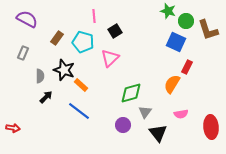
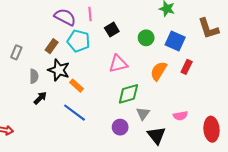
purple semicircle: (27, 19) -> (65, 17), moved
green circle: (186, 21) -> (146, 38), moved
brown rectangle: (57, 38) -> (52, 46), moved
pink triangle: (110, 58) -> (118, 64), moved, turned 30
orange semicircle: (172, 84) -> (159, 71), moved

